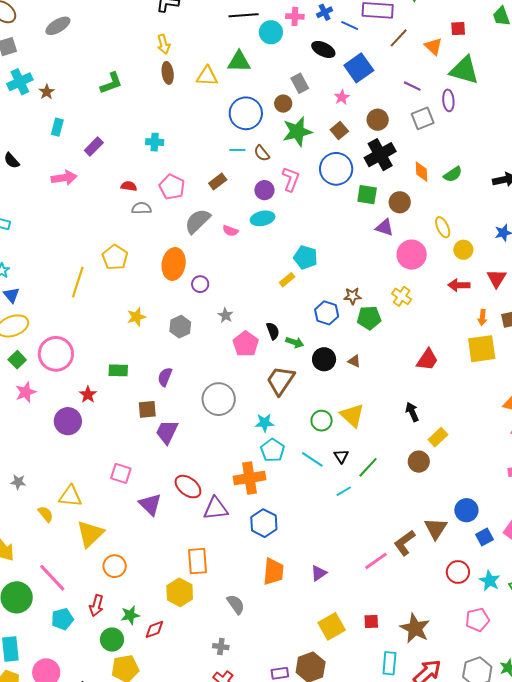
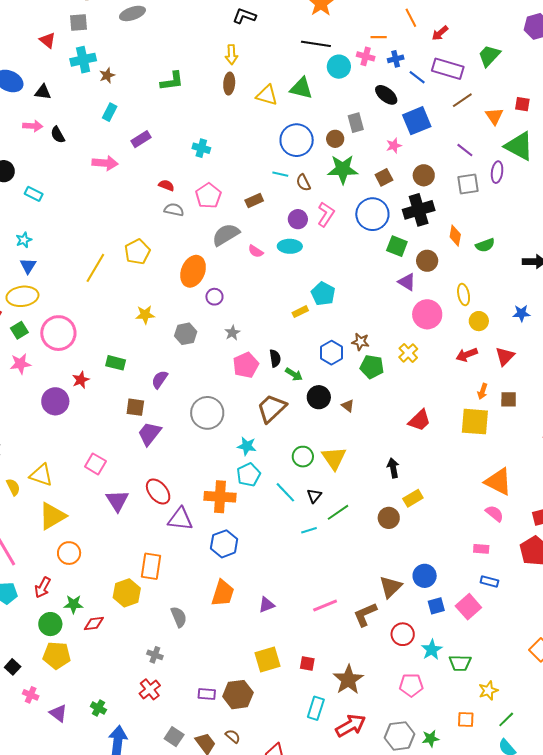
red arrow: (459, 285) -> (467, 355), turned -35
brown L-shape: (405, 543) -> (365, 614), moved

